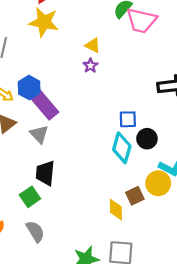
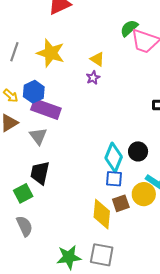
yellow star: (44, 22) -> (51, 53), moved
purple rectangle: (44, 105) -> (46, 109), turned -36
blue square: (128, 119) -> (114, 179), moved
yellow diamond: (116, 210) -> (102, 214), size x1.4

